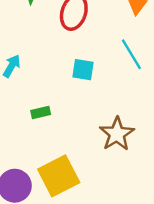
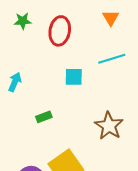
cyan line: (131, 54) -> (112, 59), turned -68

